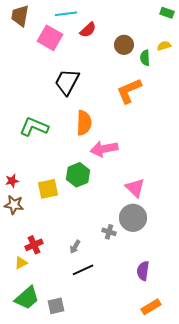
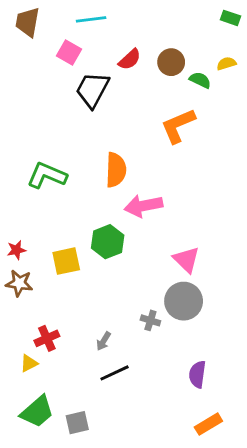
red semicircle: (88, 30) -> (130, 59), moved
pink square: (50, 38) -> (69, 52), size x0.7
green semicircle: (145, 58) -> (200, 80), turned 119
black trapezoid: (67, 82) -> (92, 90), moved

